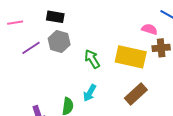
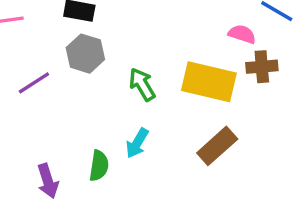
purple line: (31, 48) -> (34, 83), moved

